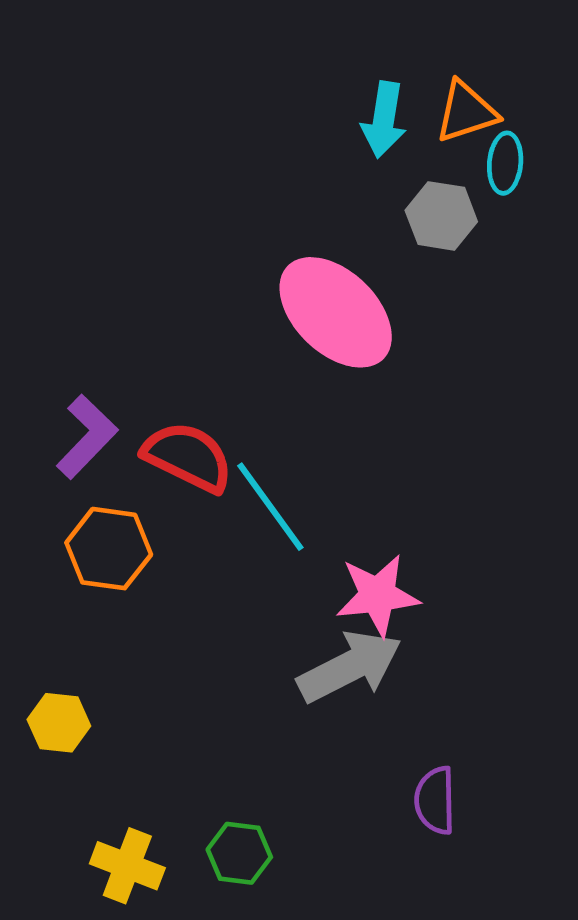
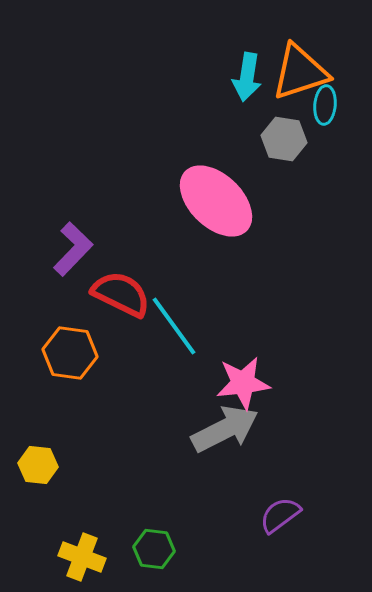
orange triangle: (466, 112) -> (300, 72), size x1.4
purple L-shape: (87, 437) -> (73, 249), moved
purple semicircle: (435, 800) -> (280, 515), turned 54

